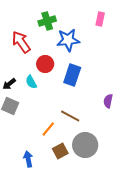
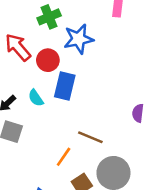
red circle: (45, 64) -> (48, 60), moved
blue rectangle: (72, 75) -> (65, 86), moved

